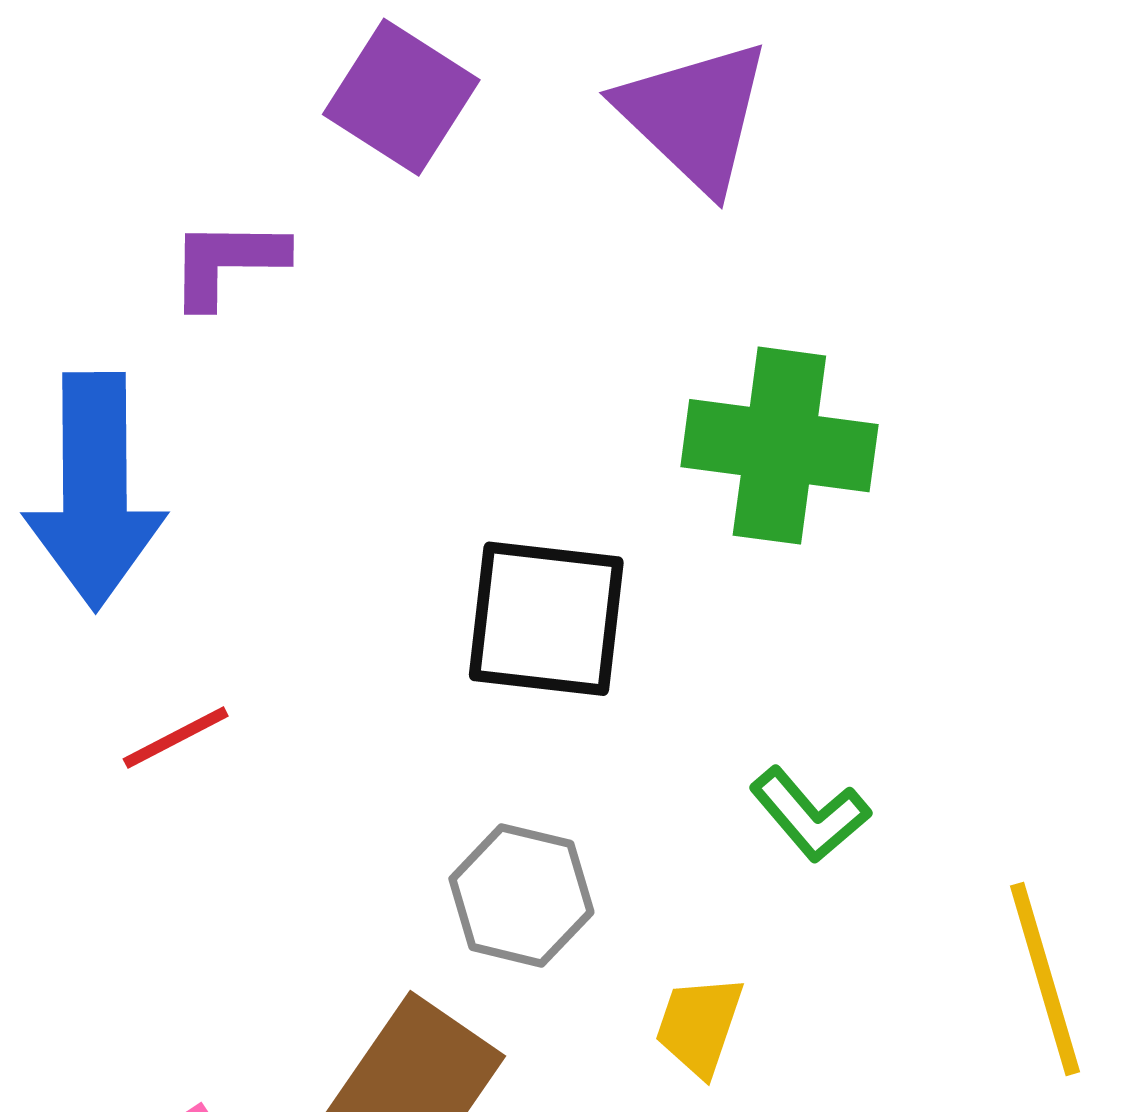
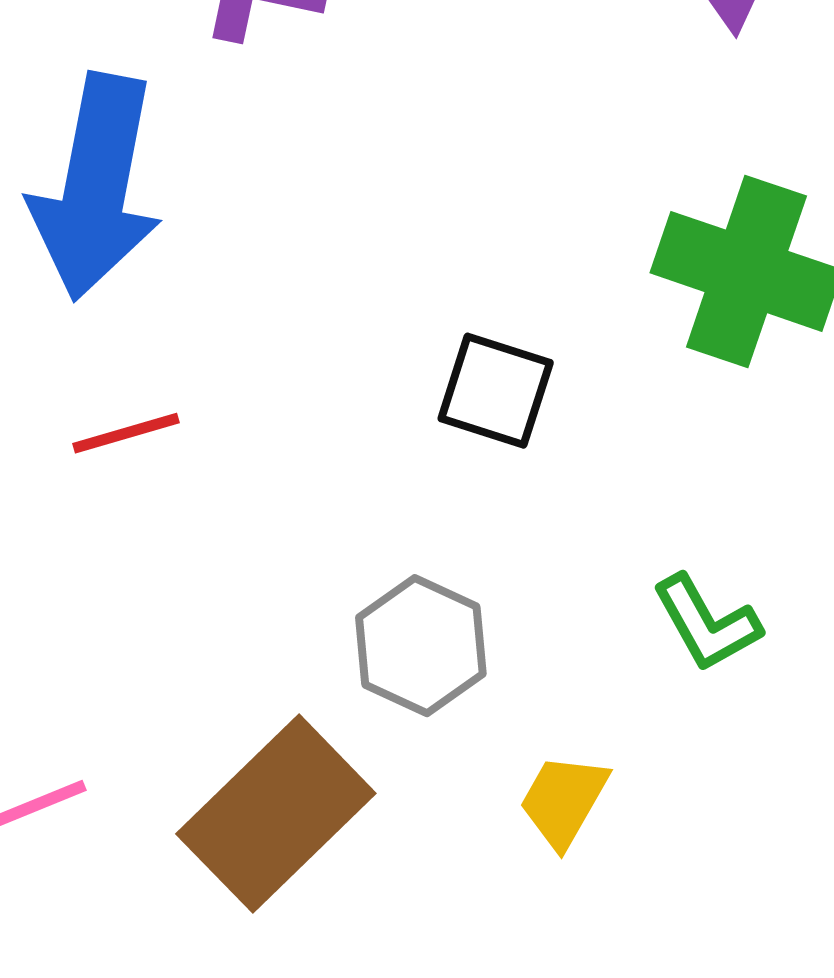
black square: (546, 619) -> (496, 391), size x0.7

